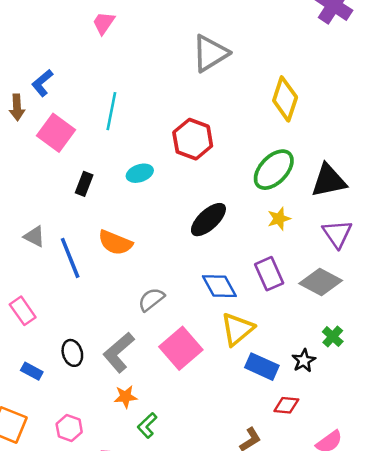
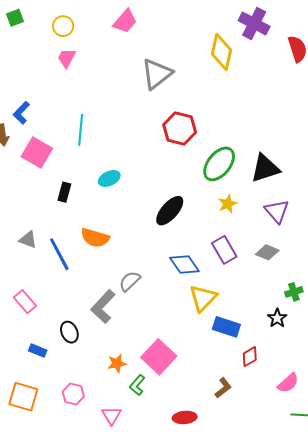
yellow diamond: (285, 99) -> (222, 52), moved
red hexagon: (193, 139) -> (180, 129), moved
gray diamond: (321, 282) -> (267, 252), size x0.7
green cross: (333, 337) -> (294, 292), moved, turned 36
pink square: (181, 348) -> (159, 357), moved
gray L-shape: (119, 352) -> (103, 307), moved
black star: (304, 361) -> (277, 318), moved
red diamond: (286, 405) -> (250, 357), turned -30

